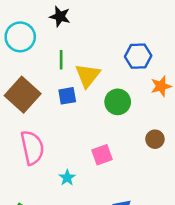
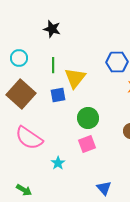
cyan circle: (20, 37) -> (19, 58), moved, size x0.7
green circle: (118, 102) -> (88, 118), moved
pink semicircle: (32, 148) -> (29, 138), turned 136

